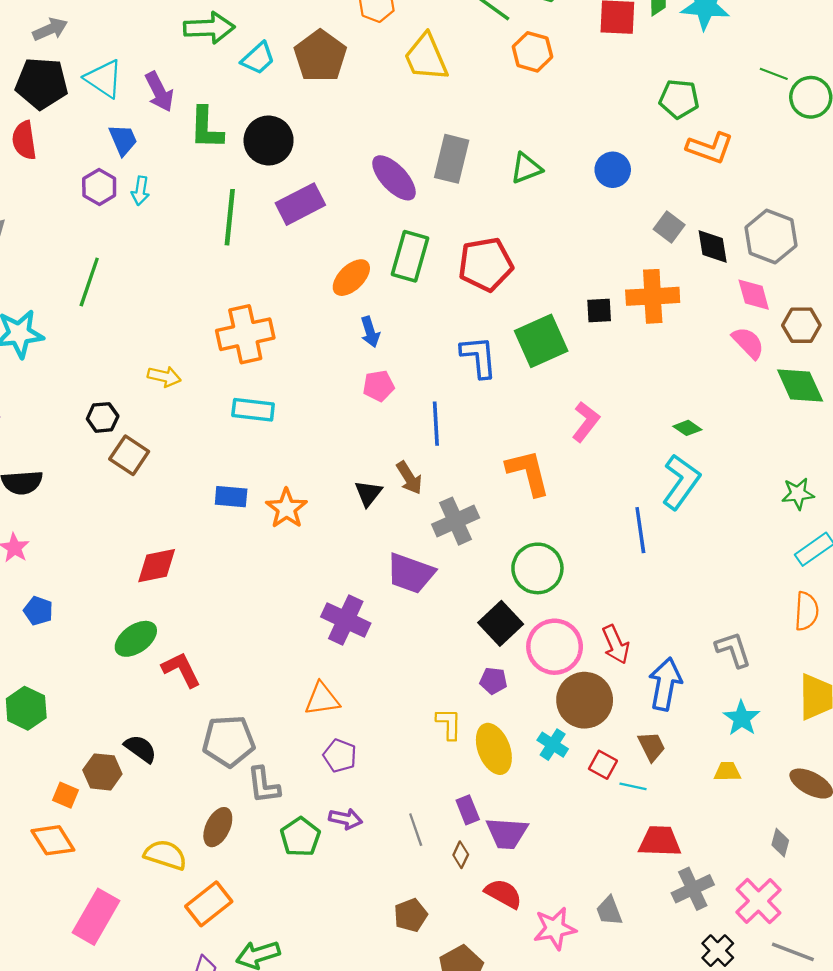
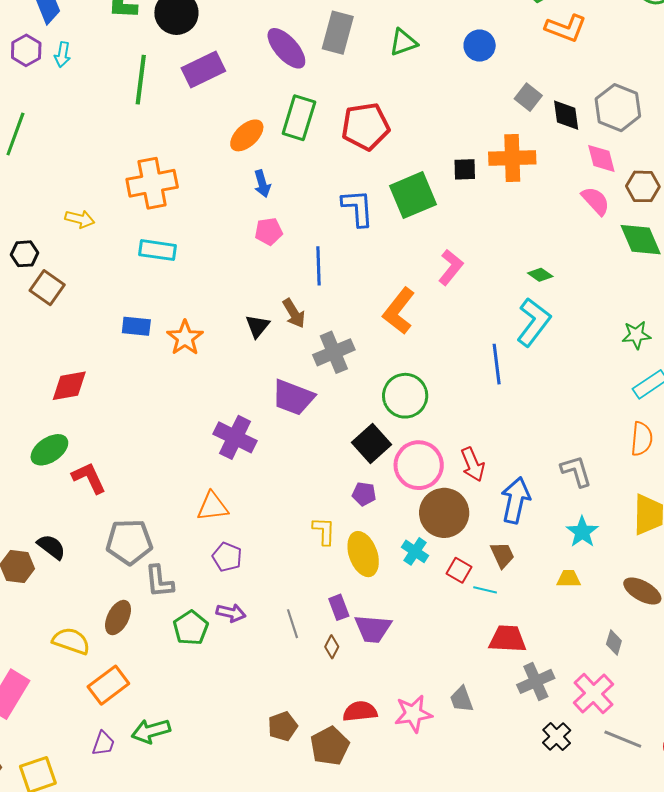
orange L-shape: (528, 473) -> (399, 311), turned -129
red semicircle: (503, 894) -> (360, 711), moved, turned -36
brown pentagon: (411, 915) -> (283, 726), moved

